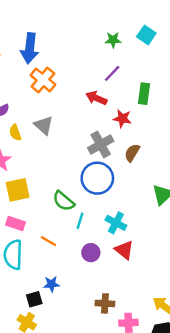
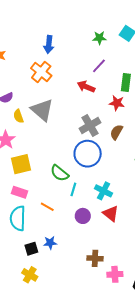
blue arrow: (30, 48) -> (49, 45), moved, size x0.7
red star: (122, 118) -> (117, 103), moved
gray triangle: (44, 125) -> (42, 110), size x1.4
black square: (34, 299) -> (31, 249), moved

